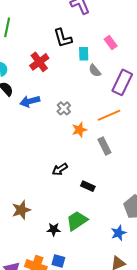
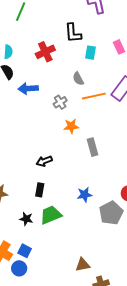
gray semicircle: (95, 71) -> (78, 79), moved
orange line: (109, 115) -> (94, 96), moved
black rectangle: (88, 186) -> (40, 190), moved, turned 64
blue star: (119, 233) -> (85, 195), moved

